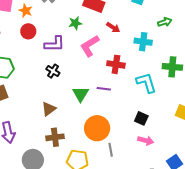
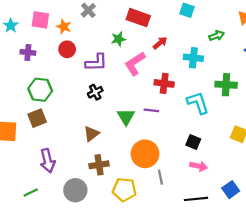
red arrow: (113, 27) -> (160, 43), turned -72
black cross: (53, 71) -> (95, 92), turned 32

